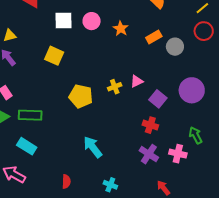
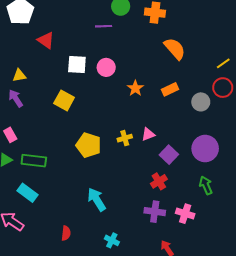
orange star: (121, 29) -> (135, 88), moved
gray circle: (175, 47) -> (201, 102), moved
red cross: (150, 125) -> (159, 181), turned 35
green arrow: (196, 135) -> (206, 185), moved
purple cross: (149, 154) -> (155, 212), turned -30

